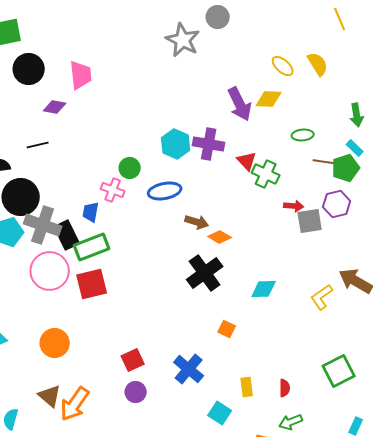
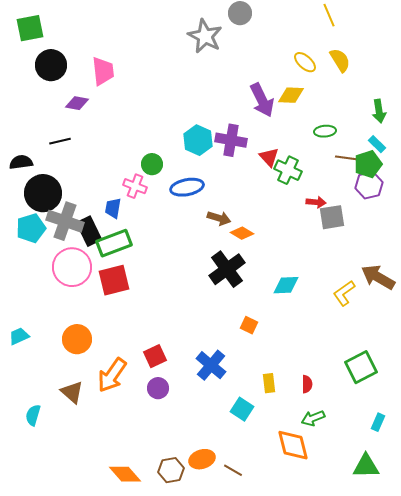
yellow line: (340, 19) -> (329, 15), moved
purple hexagon: (337, 204) -> (369, 185), moved
orange arrow: (75, 404) -> (112, 375), moved

